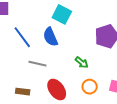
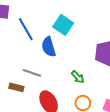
blue line: (22, 37) -> (26, 29), moved
brown rectangle: (23, 92) -> (16, 87), moved

